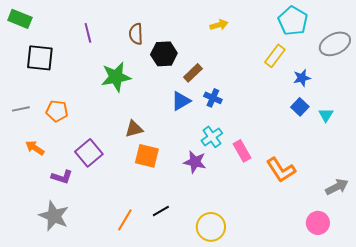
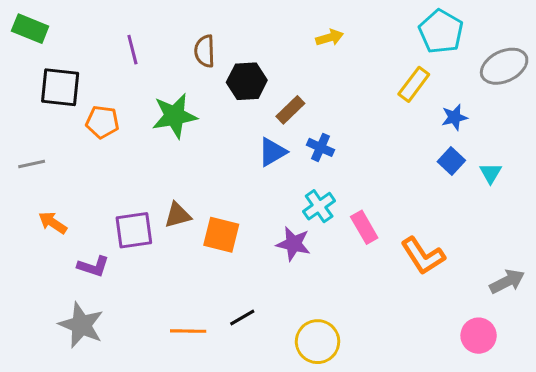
orange pentagon: (57, 111) -> (102, 122), moved
brown triangle: (134, 129) -> (178, 215), moved
purple square: (89, 153) -> (134, 230), turned 32
orange line: (125, 220) -> (188, 331), turned 60

